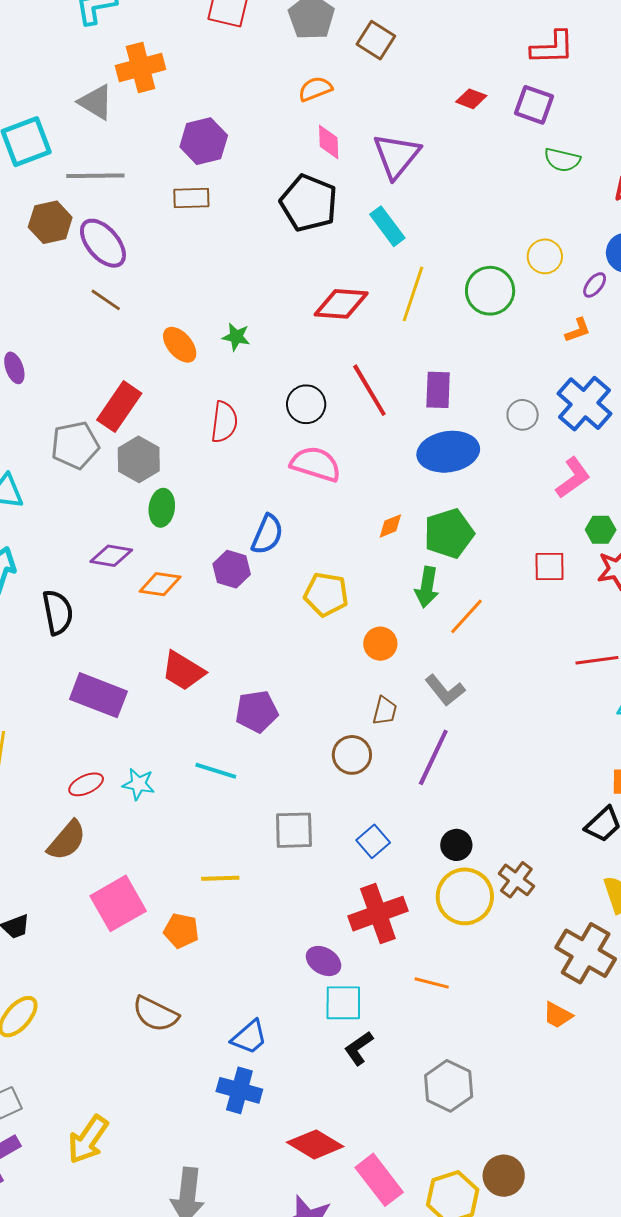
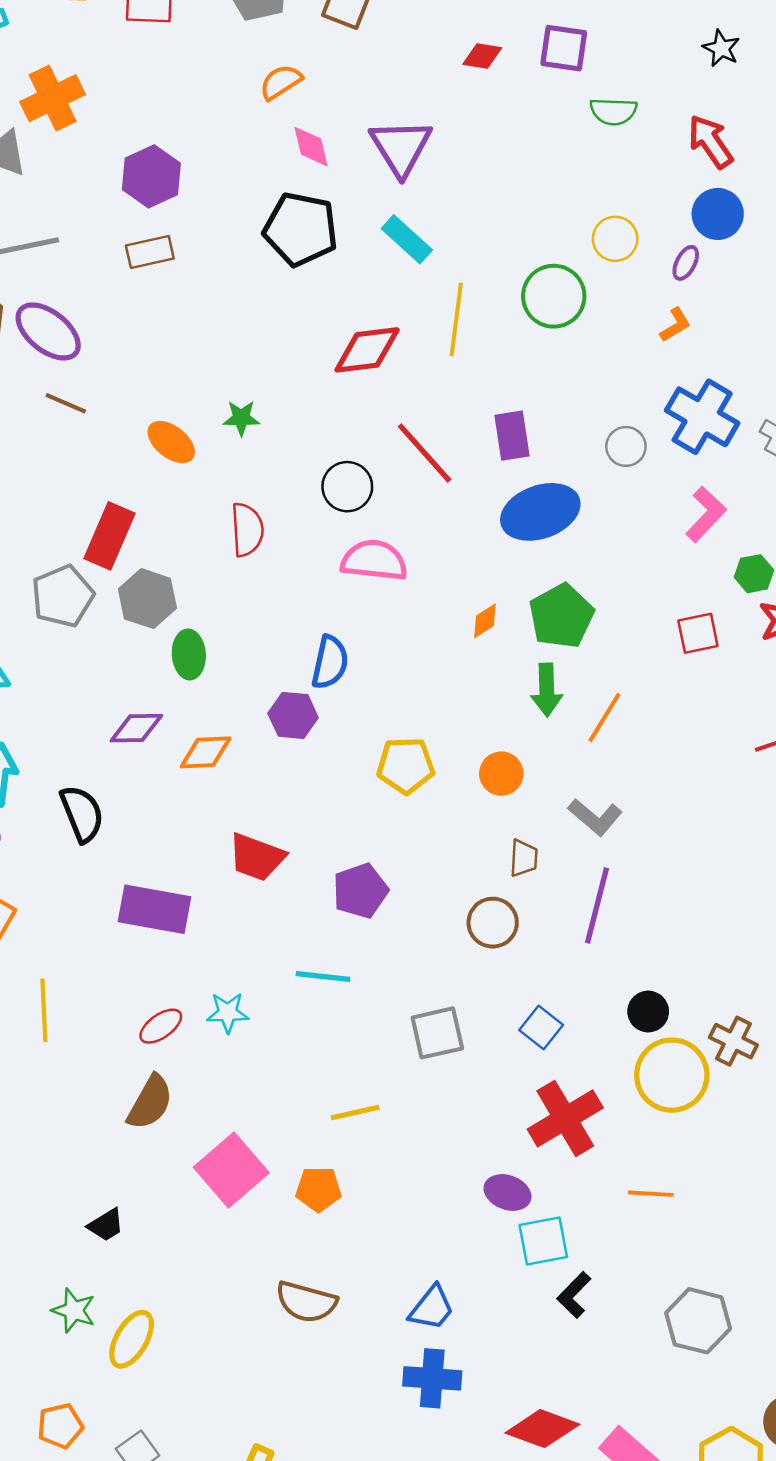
yellow pentagon: (326, 594) -> (406, 765), moved

